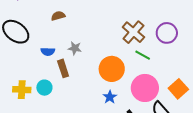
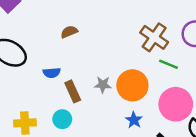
brown semicircle: (58, 16) -> (69, 32), moved
gray star: (75, 48) -> (103, 85), moved
cyan circle: (44, 88) -> (62, 119), moved

